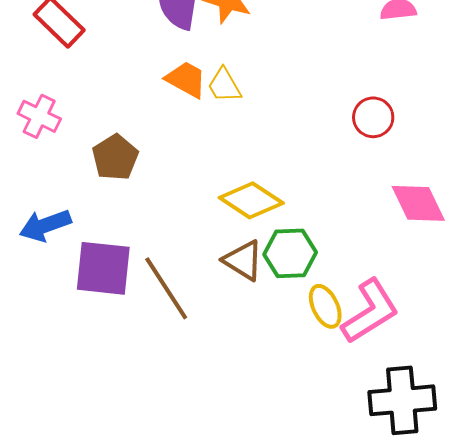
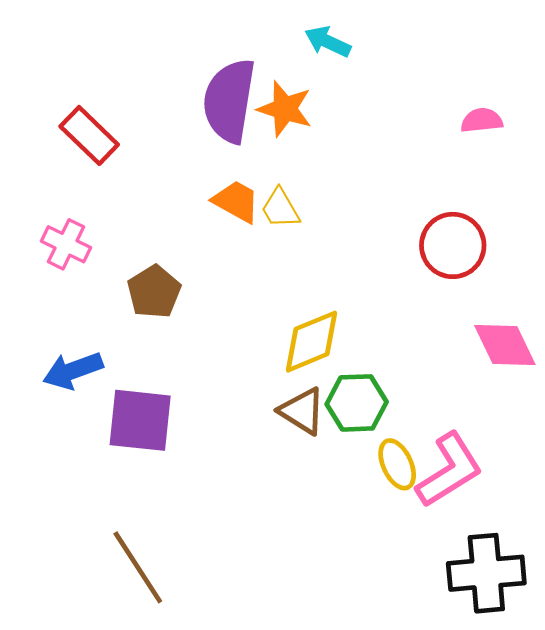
red circle: (373, 117) -> (453, 245), size x1.4
yellow diamond: (251, 200) -> (311, 342), turned -56
brown line: (166, 288) -> (138, 567), moved

